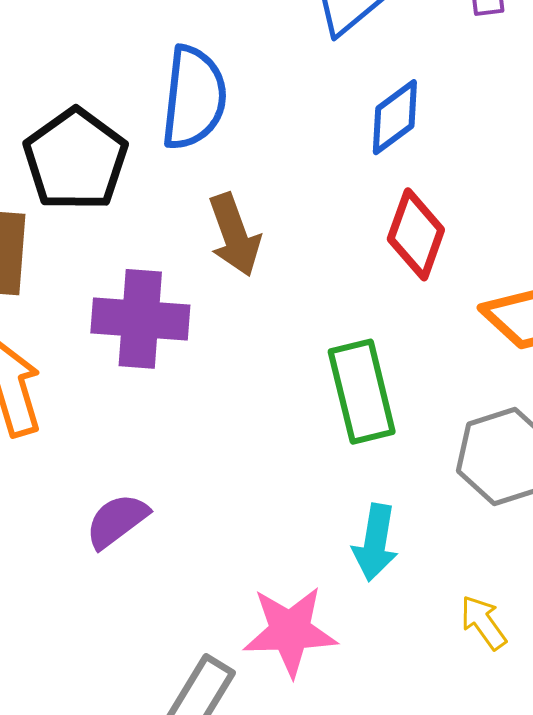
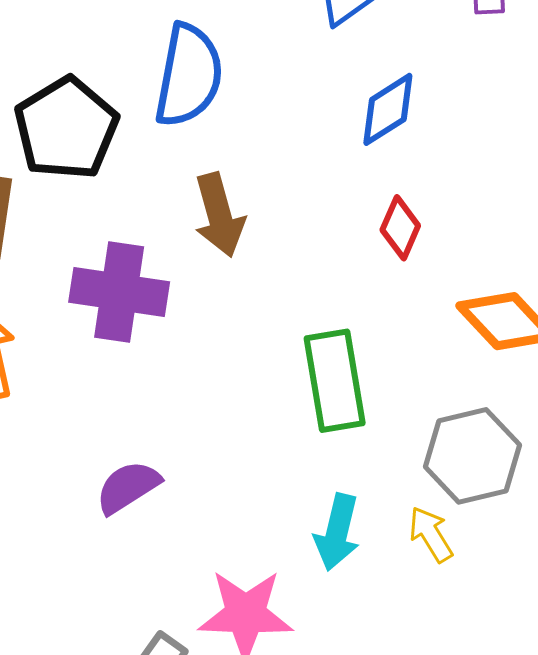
red diamond: (416, 234) -> (400, 228), size x0.7
purple semicircle: (117, 521) -> (128, 487), moved
yellow arrow: (483, 622) -> (431, 534), moved

